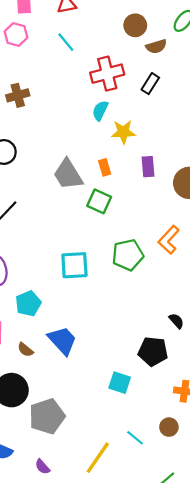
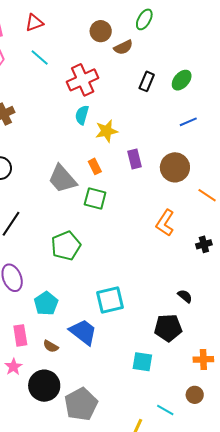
black rectangle: (150, 84) -> (147, 81), moved
green pentagon: (128, 255) -> (66, 246), moved
cyan square: (74, 265) -> (110, 300), moved

